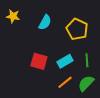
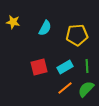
yellow pentagon: (77, 29) -> (77, 35), turned -30
red square: (39, 61) -> (39, 67), turned -30

